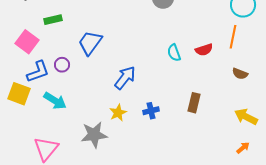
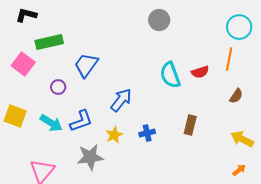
green rectangle: (53, 20) -> (49, 42), size x1.5
cyan semicircle: (174, 53) -> (170, 75), size x1.5
blue L-shape: (38, 72) -> (81, 121), moved
brown semicircle: (240, 74) -> (236, 96), turned -77

